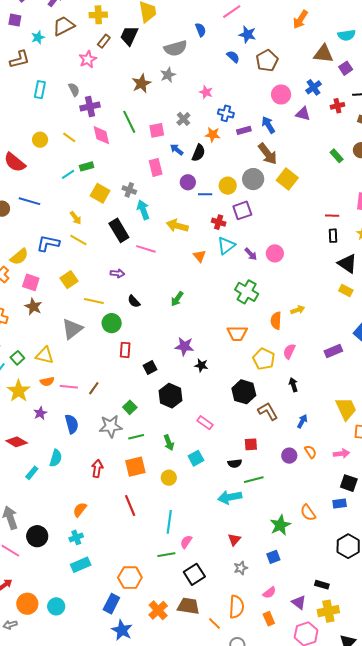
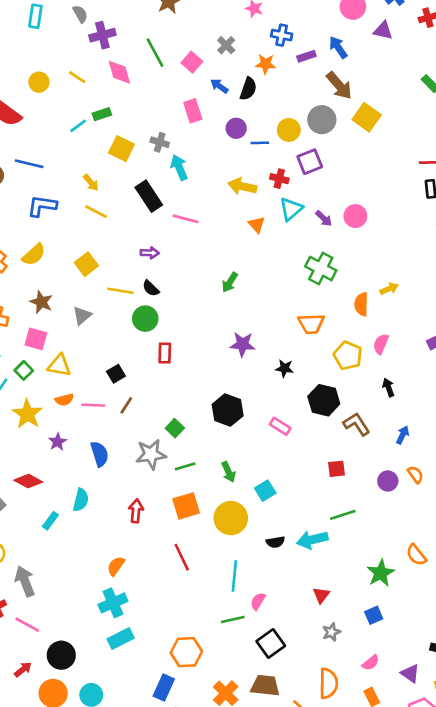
pink square: (157, 130) -> (192, 62), turned -35
yellow arrow: (177, 226) -> (242, 186), moved
blue L-shape: (48, 243) -> (42, 206), moved
yellow semicircle: (19, 257) -> (34, 255), moved
pink square: (31, 282) -> (36, 339), moved
black semicircle: (134, 301) -> (151, 288), moved
gray triangle: (72, 329) -> (82, 316), moved, size x0.7
black star: (201, 365) -> (285, 368), moved
black square: (150, 367) -> (116, 374), moved
pink rectangle: (205, 423) -> (280, 426), moved
black semicircle: (235, 463) -> (275, 542), moved
yellow circle: (169, 478) -> (231, 518), size x1.6
black circle: (37, 536) -> (61, 655), moved
cyan cross: (76, 537) -> (113, 603), size x1.5

